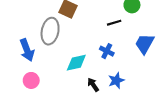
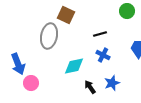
black line: (114, 23) -> (100, 34), moved
blue arrow: (27, 50) -> (18, 64), moved

